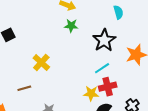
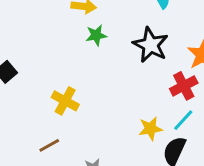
cyan line: (102, 68) -> (183, 120), moved
red cross: (108, 87) -> (184, 86), moved

